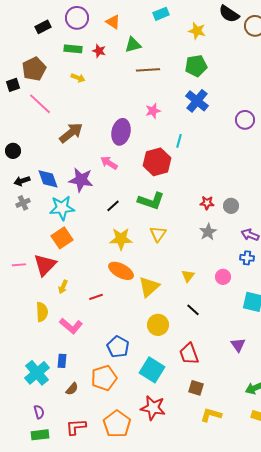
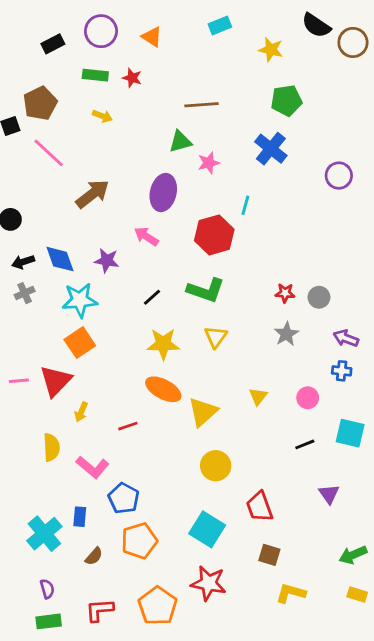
green triangle: (133, 45) -> (180, 142), moved
green pentagon: (196, 66) -> (286, 101), moved
purple star: (81, 180) -> (107, 260), size x0.7
black line: (193, 310) -> (305, 444), moved, turned -64
blue pentagon: (118, 347) -> (124, 498), moved

